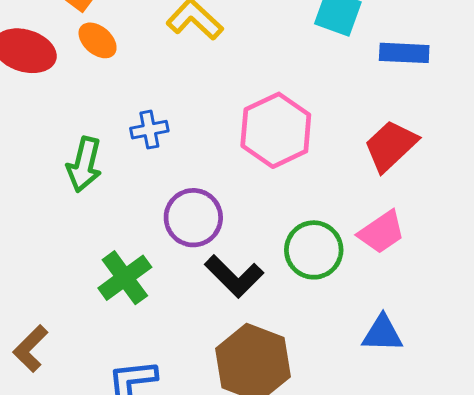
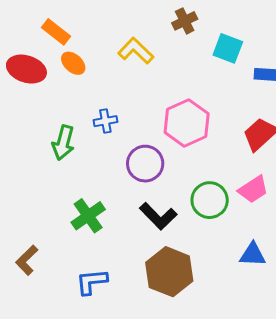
purple circle: (193, 218) -> (145, 164), moved

